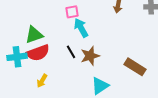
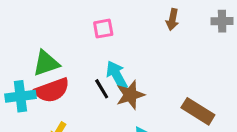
cyan arrow: (81, 28) -> (117, 75), moved

